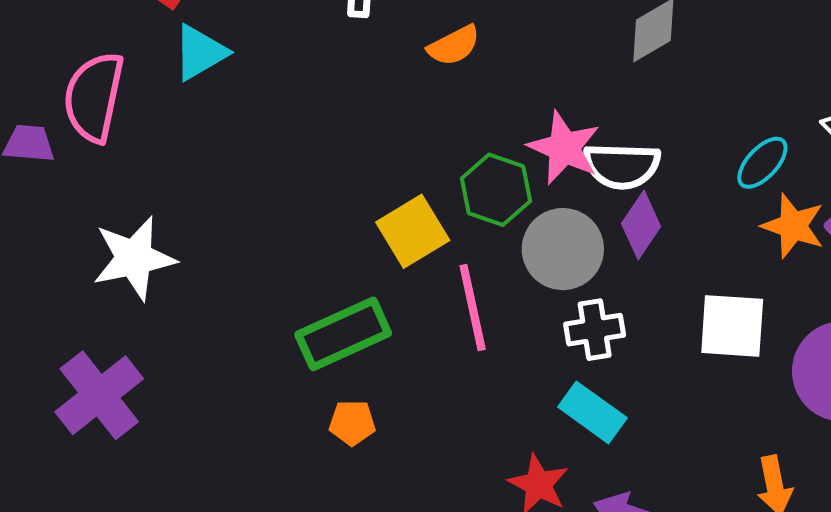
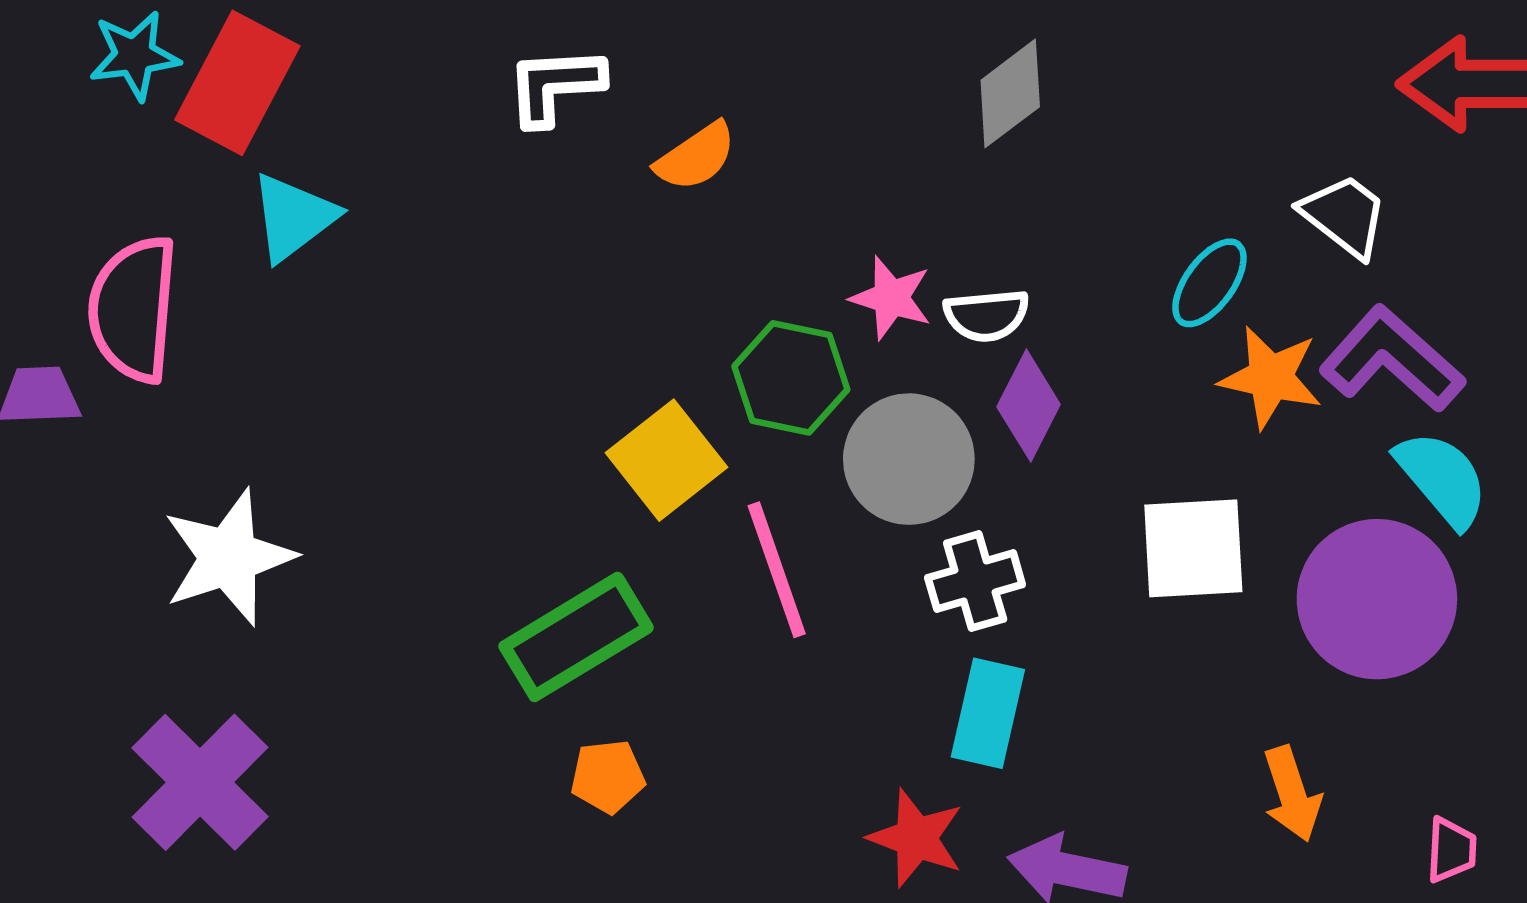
pink star: (564, 148) -> (891, 298), size x0.7
white semicircle: (622, 166) -> (986, 315), size x0.7
cyan rectangle: (592, 412) -> (988, 713), turned 74

